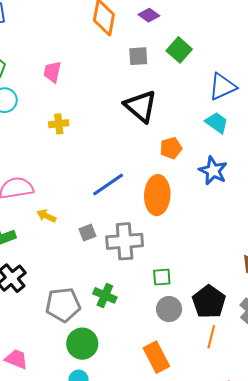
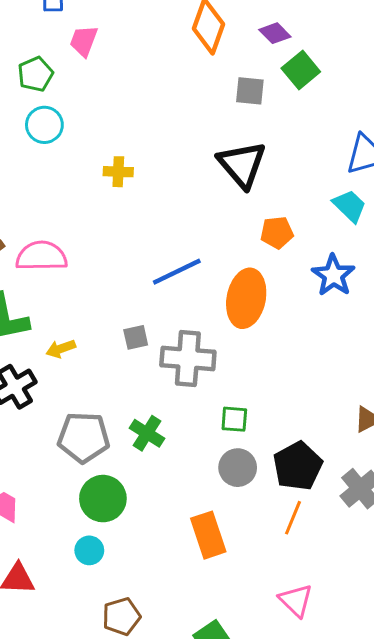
green square: (179, 50) -> (301, 70), moved
pink trapezoid: (52, 72) -> (84, 41), moved
yellow arrow: (46, 216) -> (61, 349), moved, turned -54

